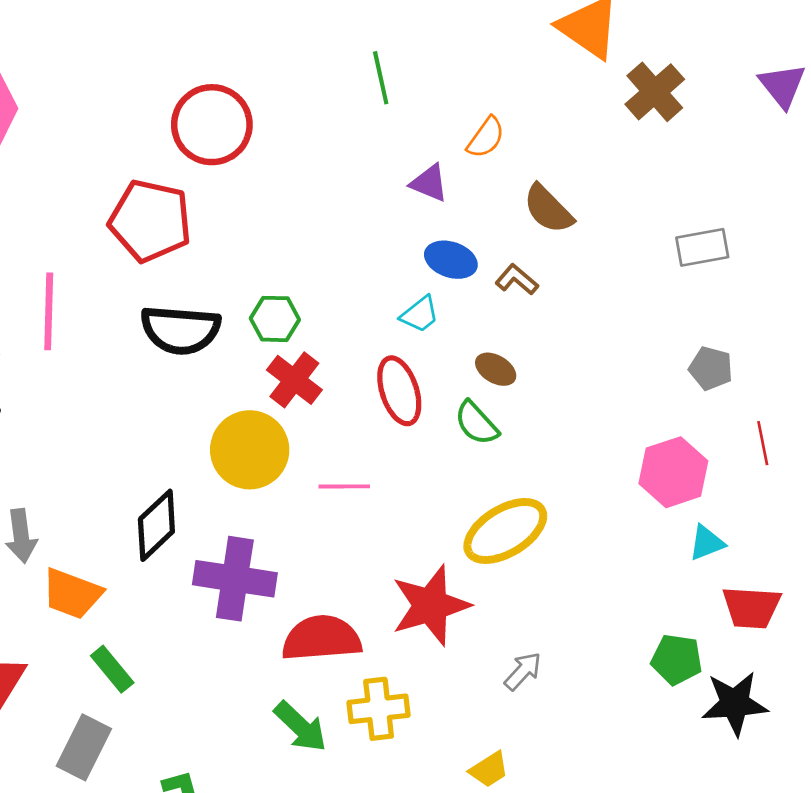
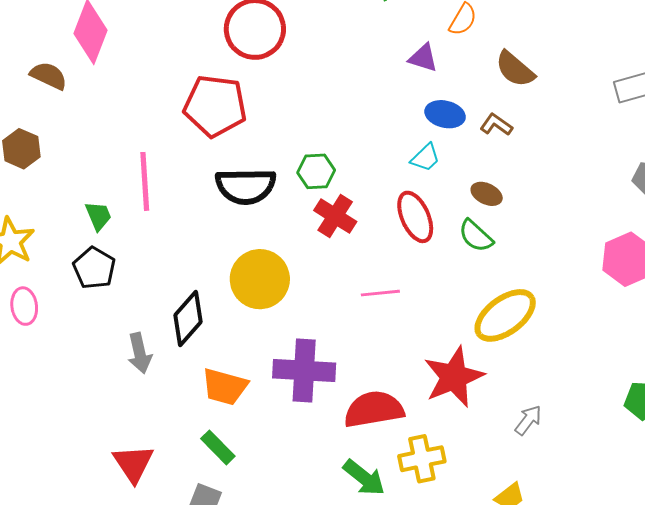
yellow circle: (250, 450) -> (260, 279), moved
black diamond: (156, 525) -> (188, 318), moved
orange trapezoid: (72, 594) -> (225, 387), moved

